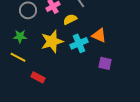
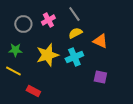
yellow semicircle: (70, 19) -> (75, 33), moved
orange triangle: (99, 35) -> (100, 41), moved

